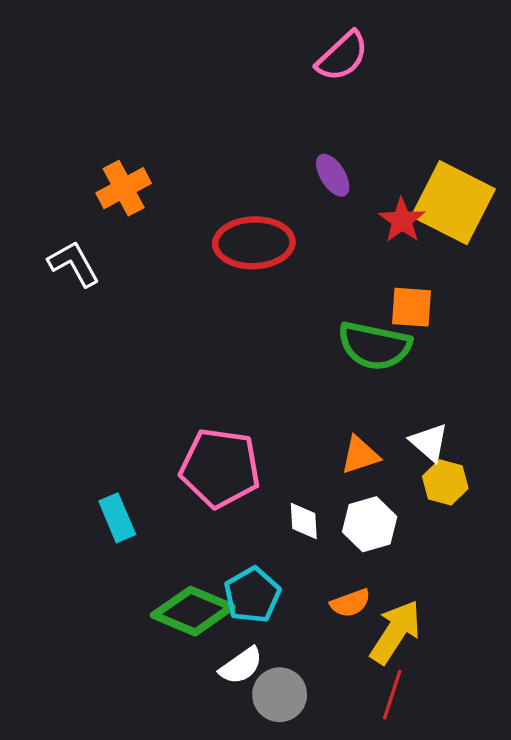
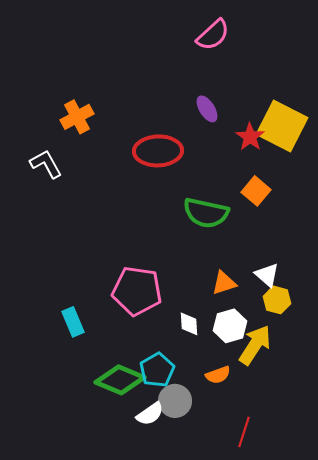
orange square: (411, 307) -> (256, 191), turned 36
green semicircle: (374, 346) -> (206, 213), moved
yellow arrow: (395, 632) -> (255, 345), moved
gray circle: (280, 695) -> (175, 401), moved

